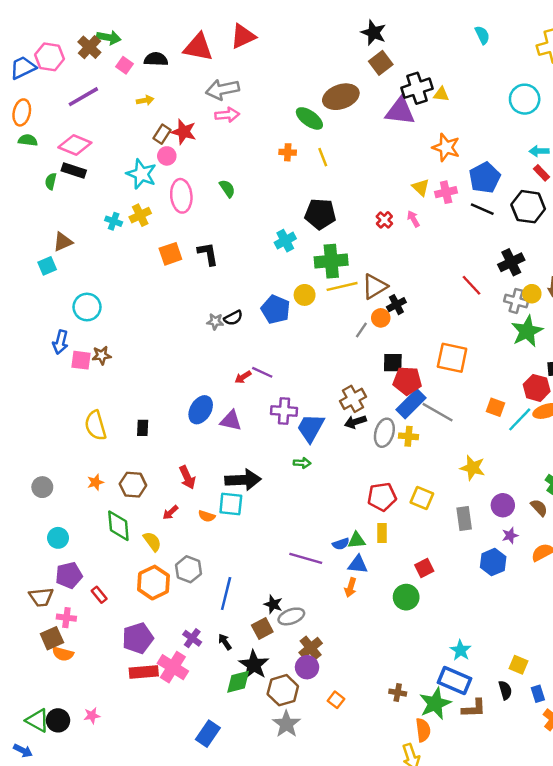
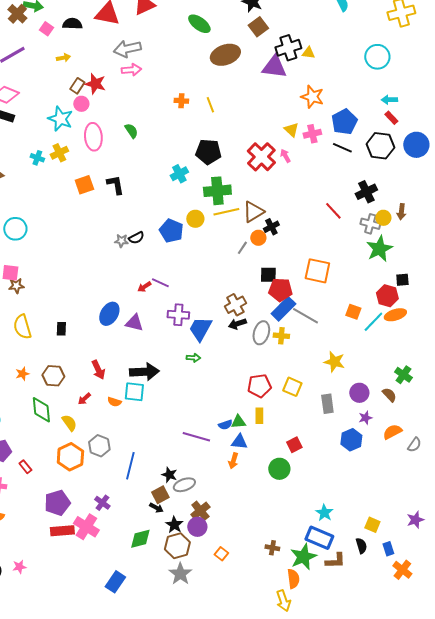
green ellipse: (309, 118) -> (199, 24), moved
red cross: (384, 220) -> (261, 157), size x2.0
brown star: (102, 355) -> (16, 286), moved
black arrow: (225, 642) -> (156, 508), moved, turned 152
black star: (254, 665) -> (174, 525), moved, size x0.7

